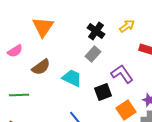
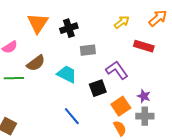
black cross: (96, 31) -> (69, 28), moved, turned 36
gray rectangle: (93, 54) -> (88, 50), turned 42
green line: (19, 95) -> (14, 78), moved

